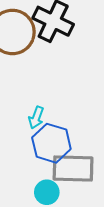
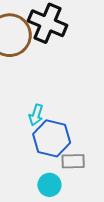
gray rectangle: (73, 169) -> (73, 161), size x0.6

